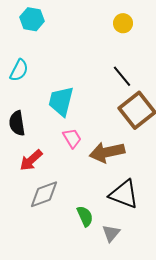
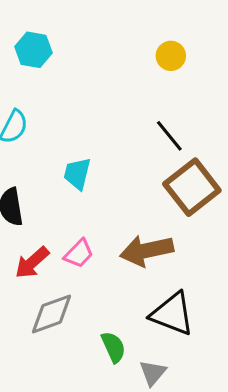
cyan trapezoid: (61, 101) -> (77, 174), size x0.7
pink trapezoid: (72, 138) -> (79, 254), moved, turned 75

